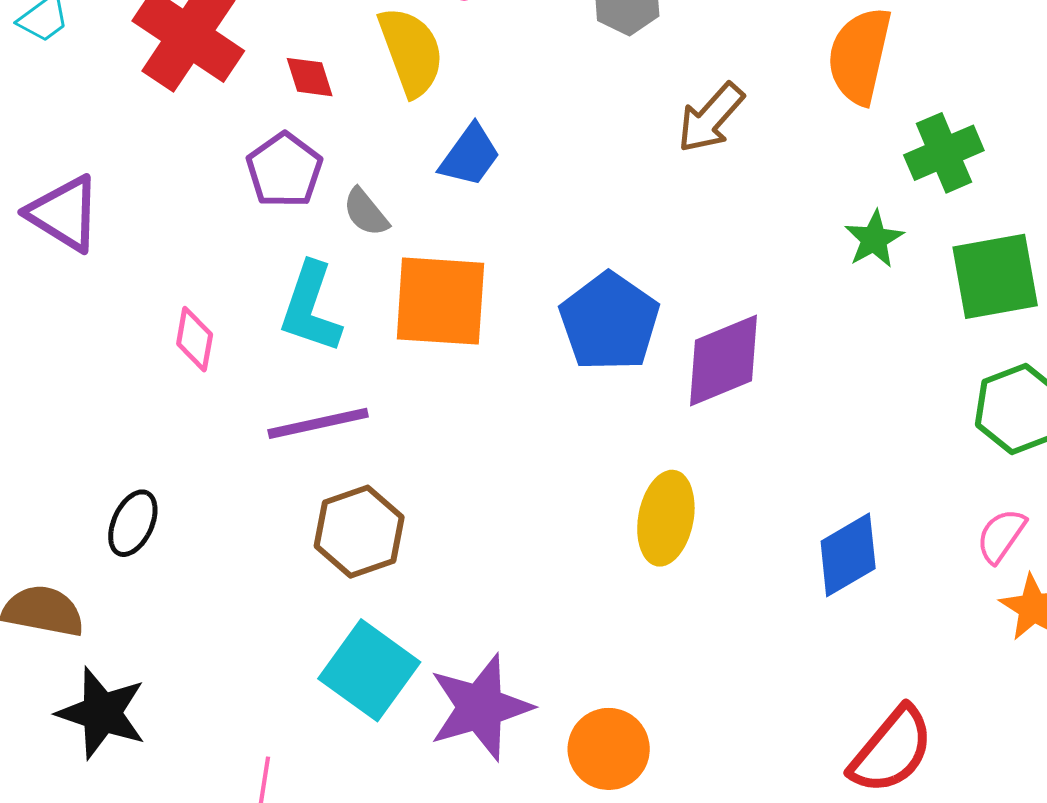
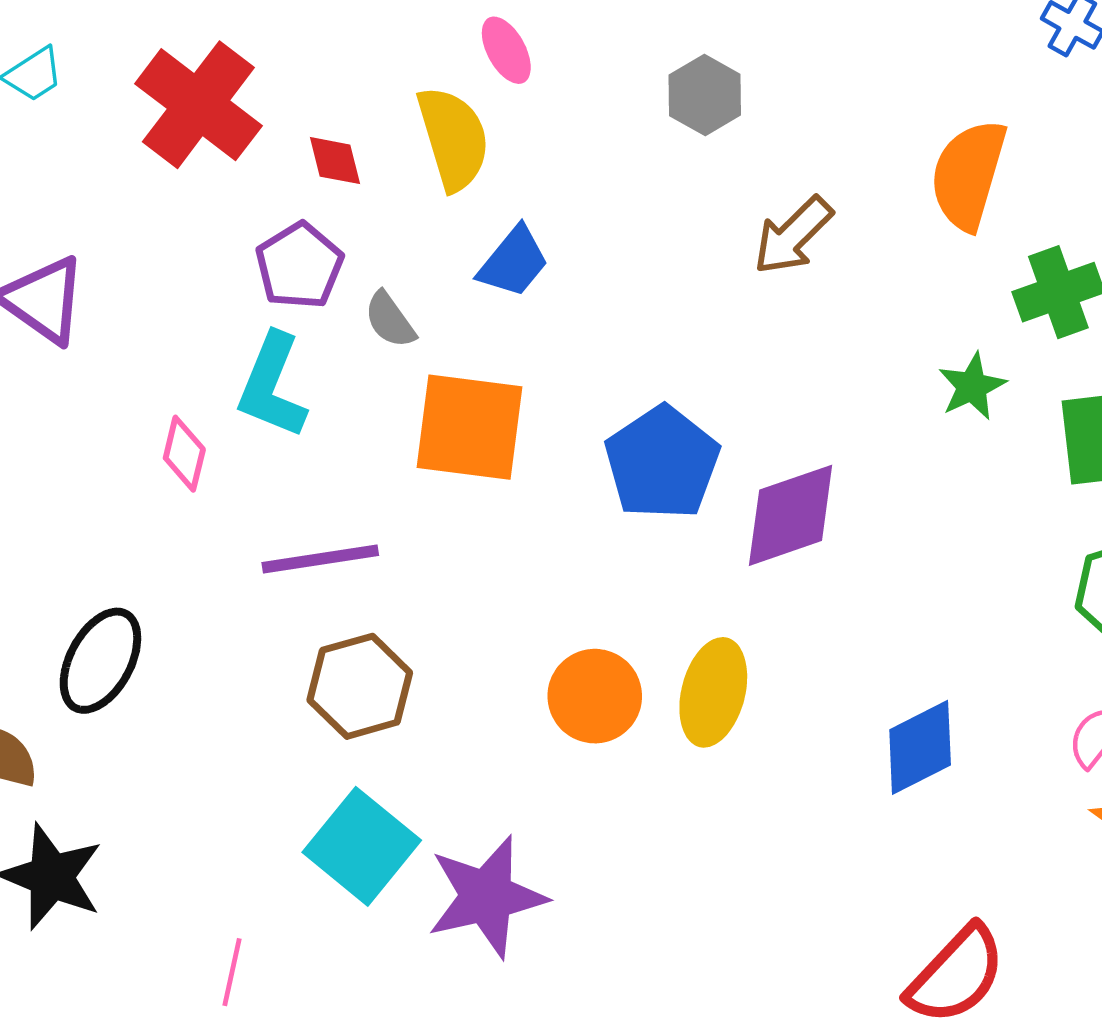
cyan L-shape: (311, 308) -> (272, 386), moved
black ellipse: (133, 523) -> (100, 661), size x1.4
orange circle: (609, 749) -> (595, 696), moved

